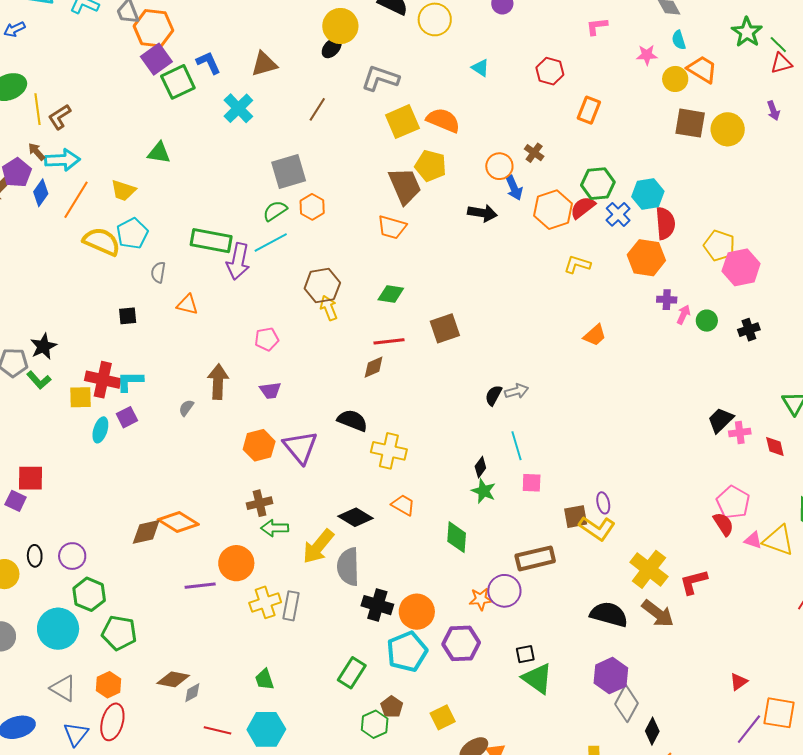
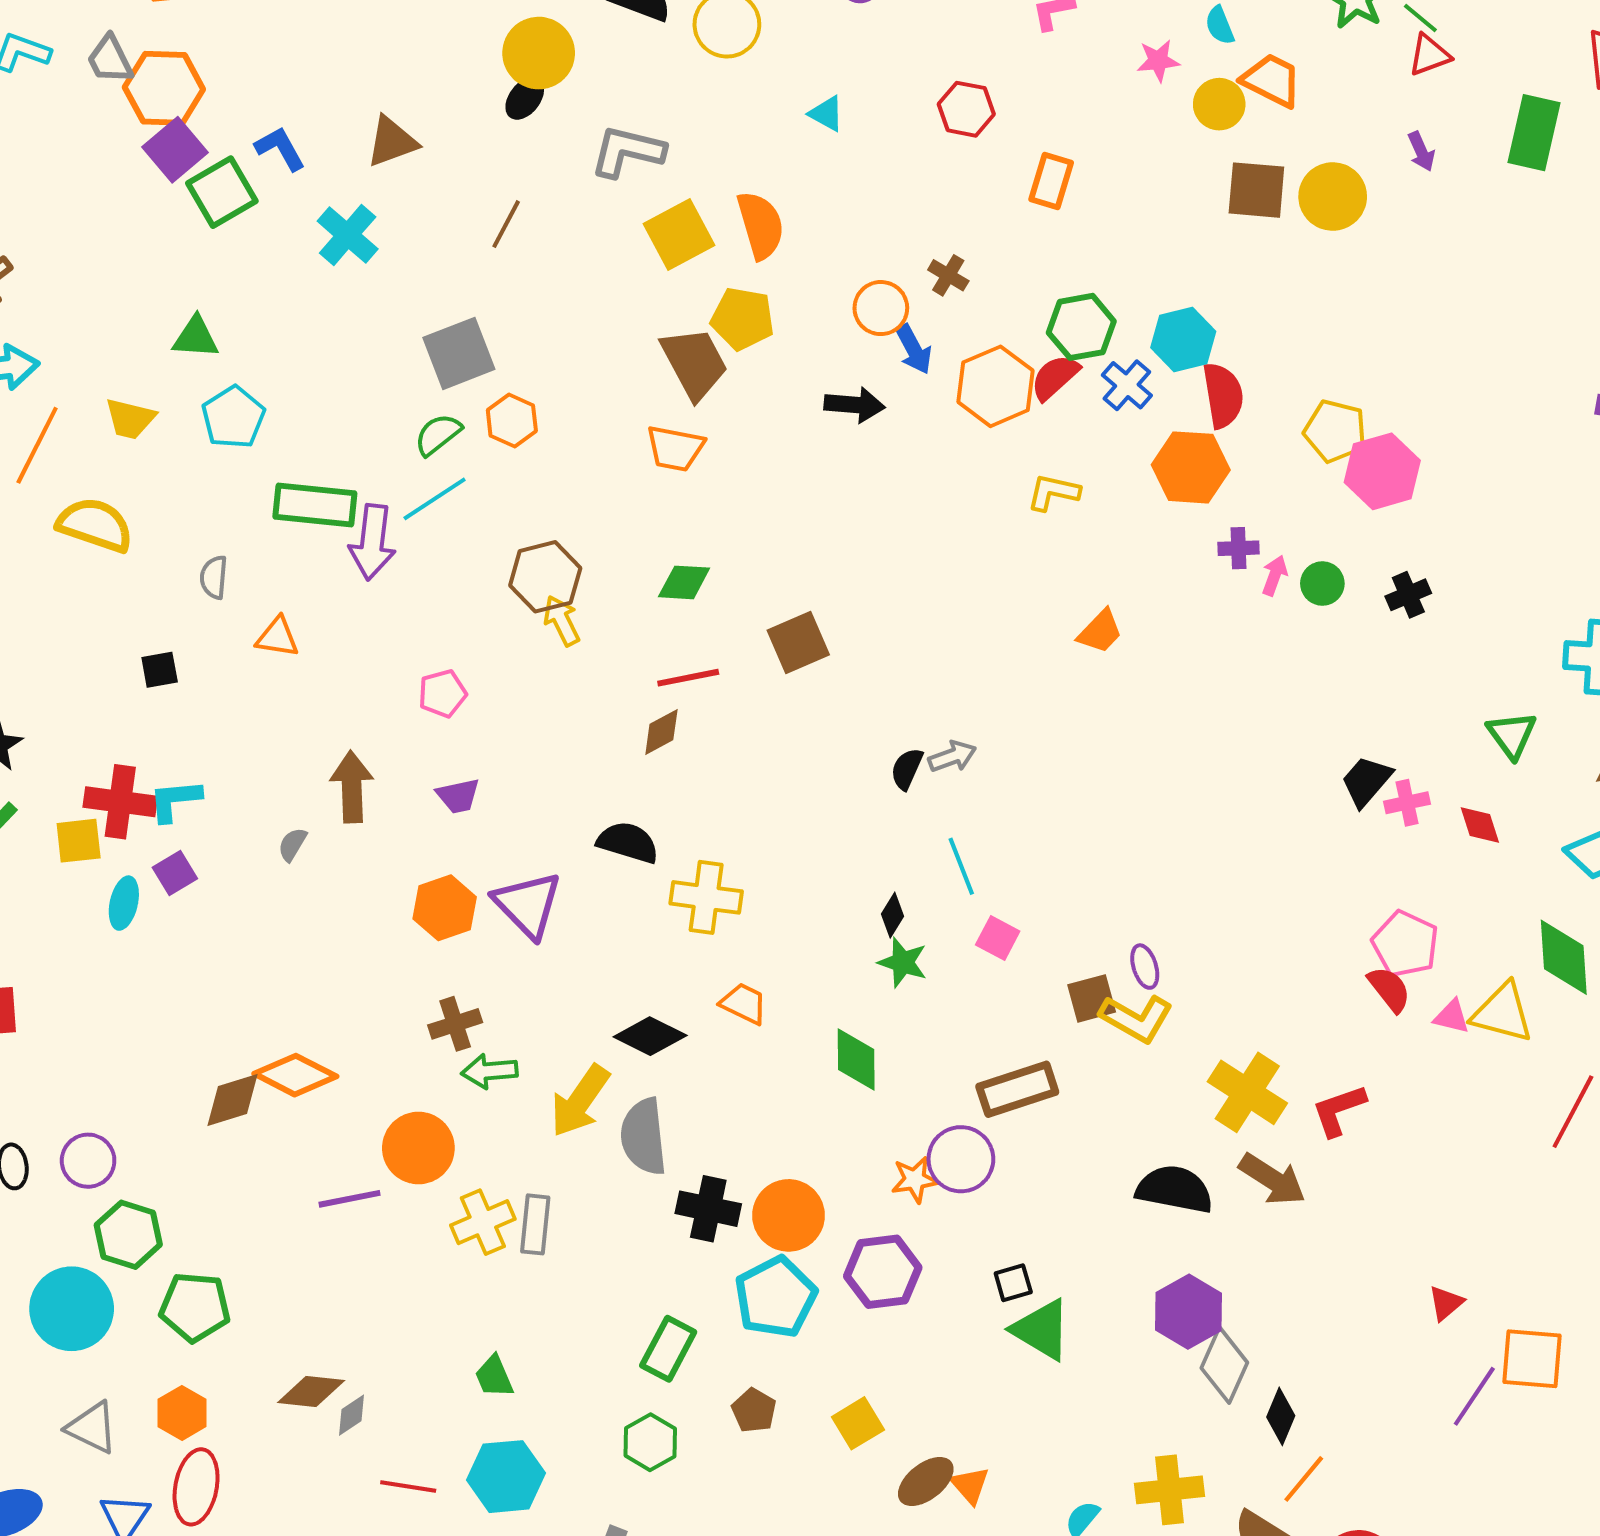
orange semicircle: (443, 120) -> (761, 225), turned 56
cyan pentagon: (132, 234) -> (233, 417), moved
pink square: (532, 483) -> (998, 938), turned 30
green hexagon: (375, 724) -> (650, 1442), moved

